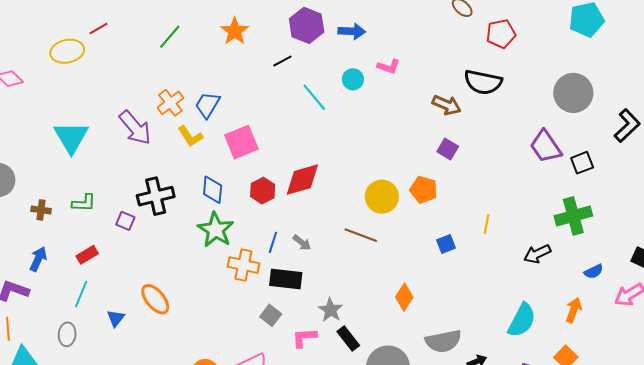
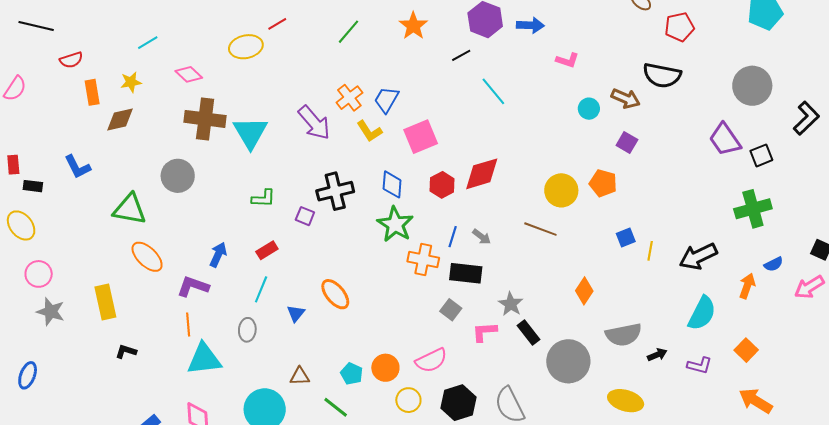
cyan circle: (353, 79) -> (589, 109), moved
brown cross: (41, 210) -> (205, 119), moved, size x2.0
yellow line: (487, 224) -> (650, 251), moved
black arrow: (537, 254) -> (698, 256), moved, size x1.4
orange arrow: (574, 310) -> (747, 286), moved

